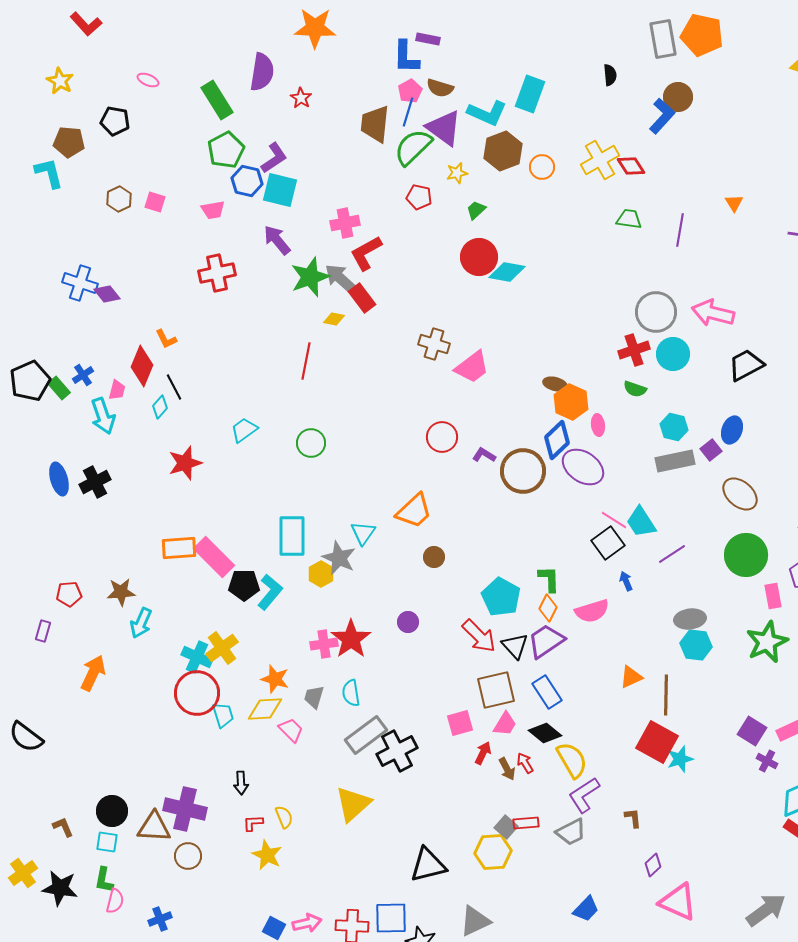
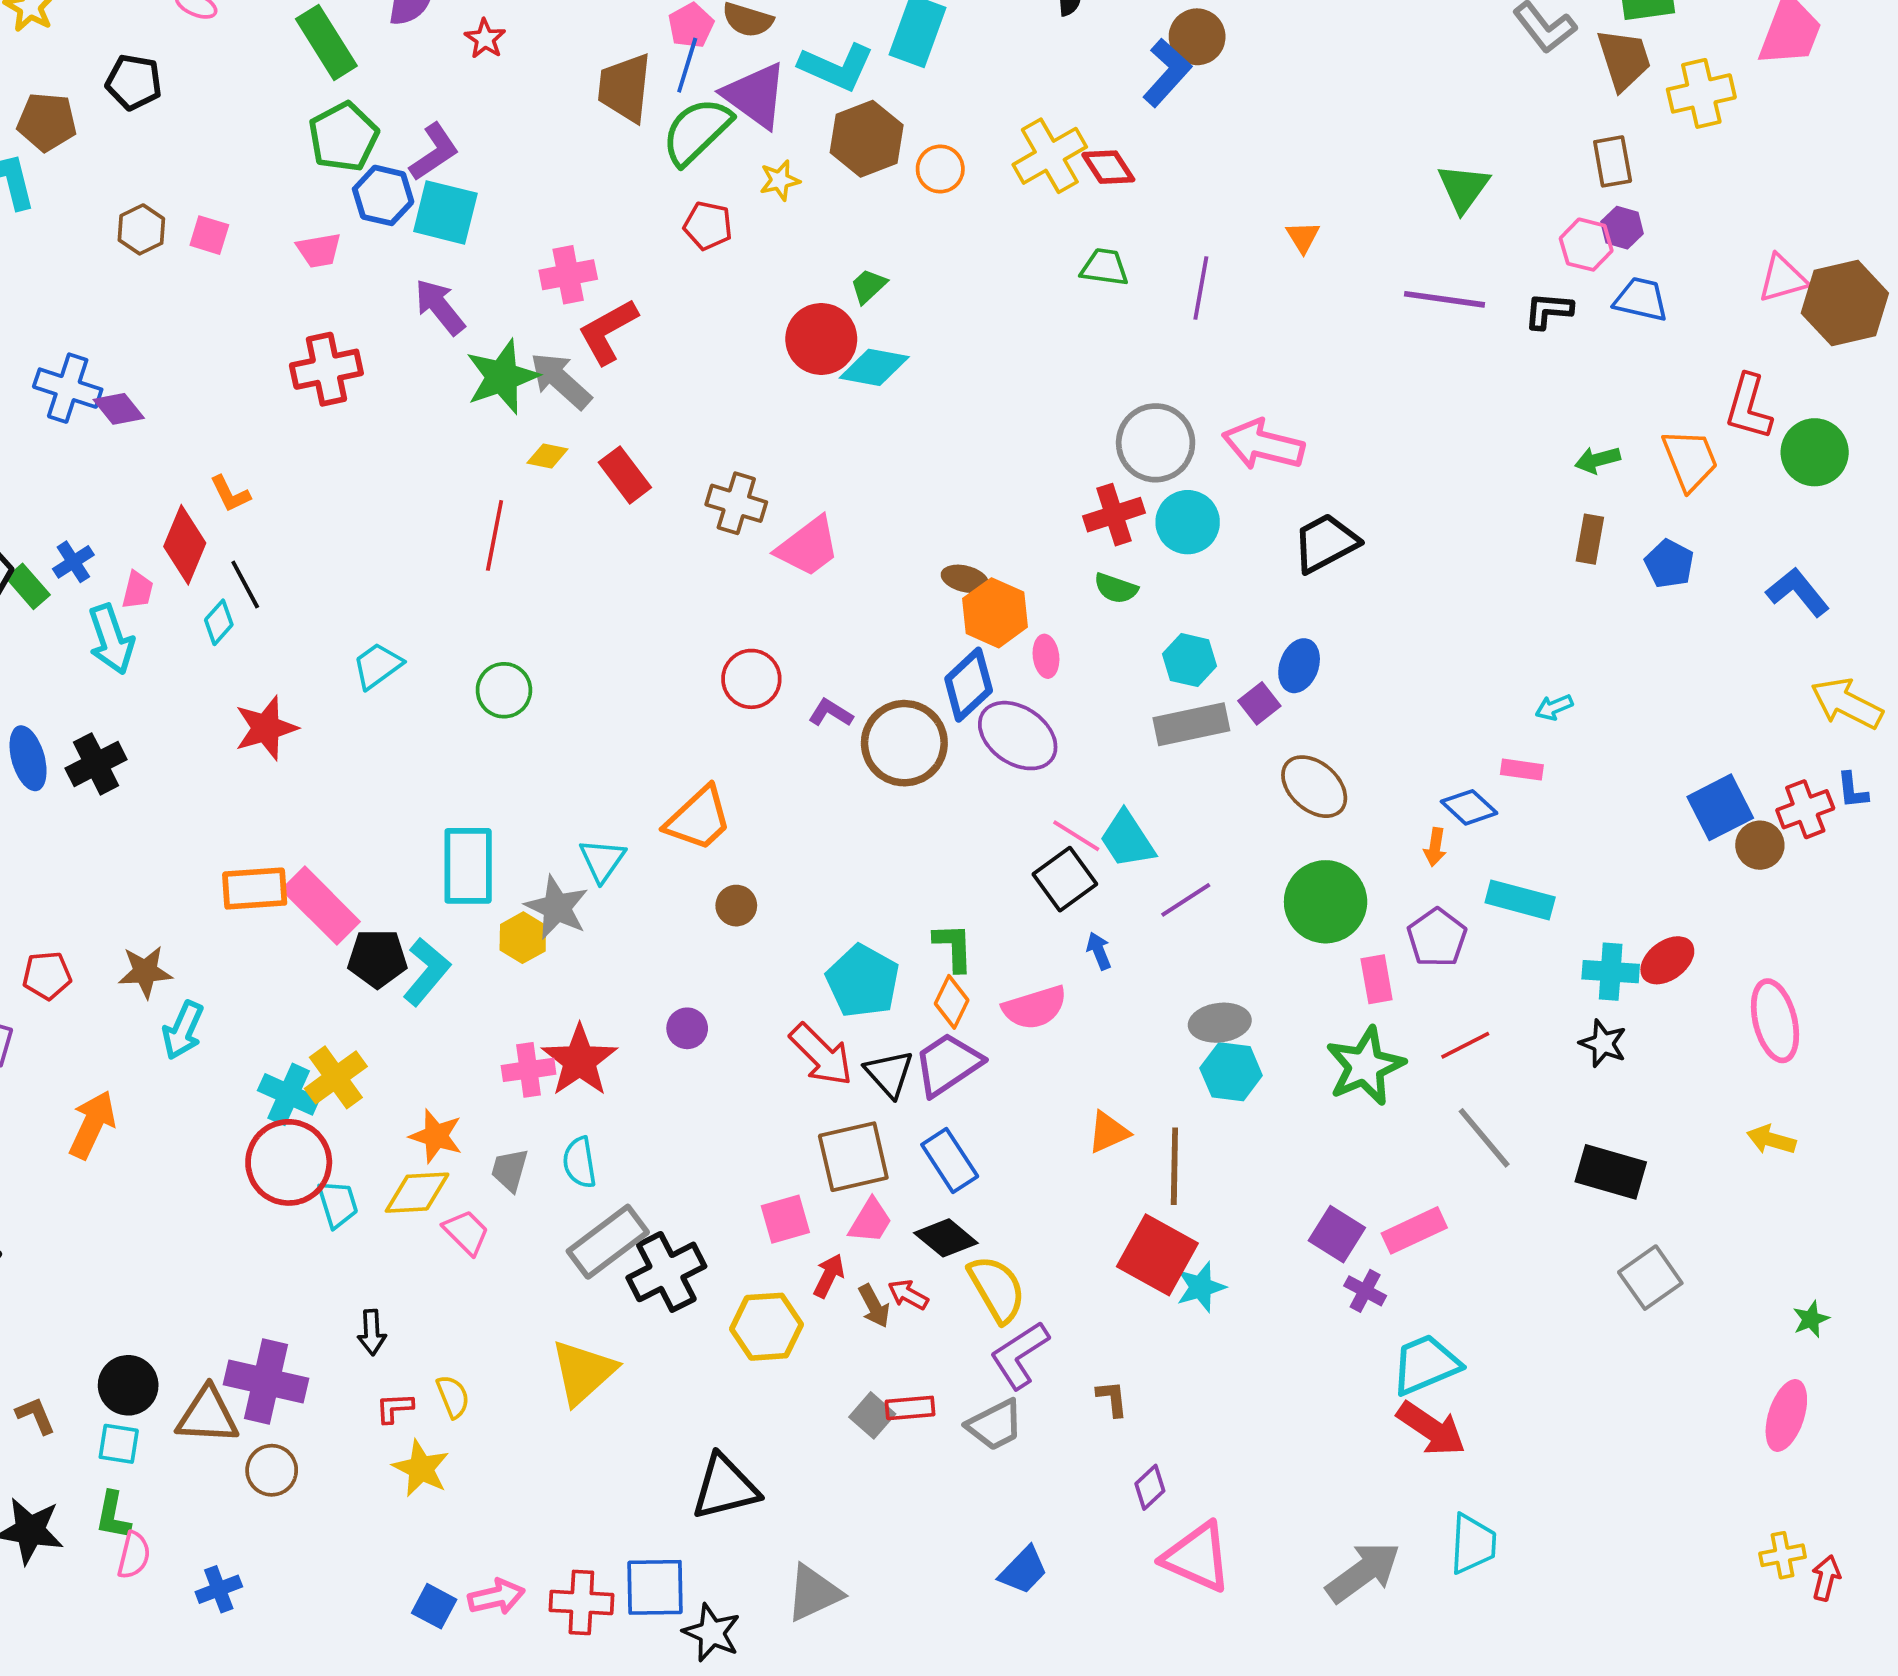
green trapezoid: (476, 210) -> (868, 286), moved
red rectangle: (362, 298) -> (625, 475), moved
red arrow: (525, 763) -> (908, 1295), turned -30
yellow hexagon: (493, 852) -> (766, 1327), moved

